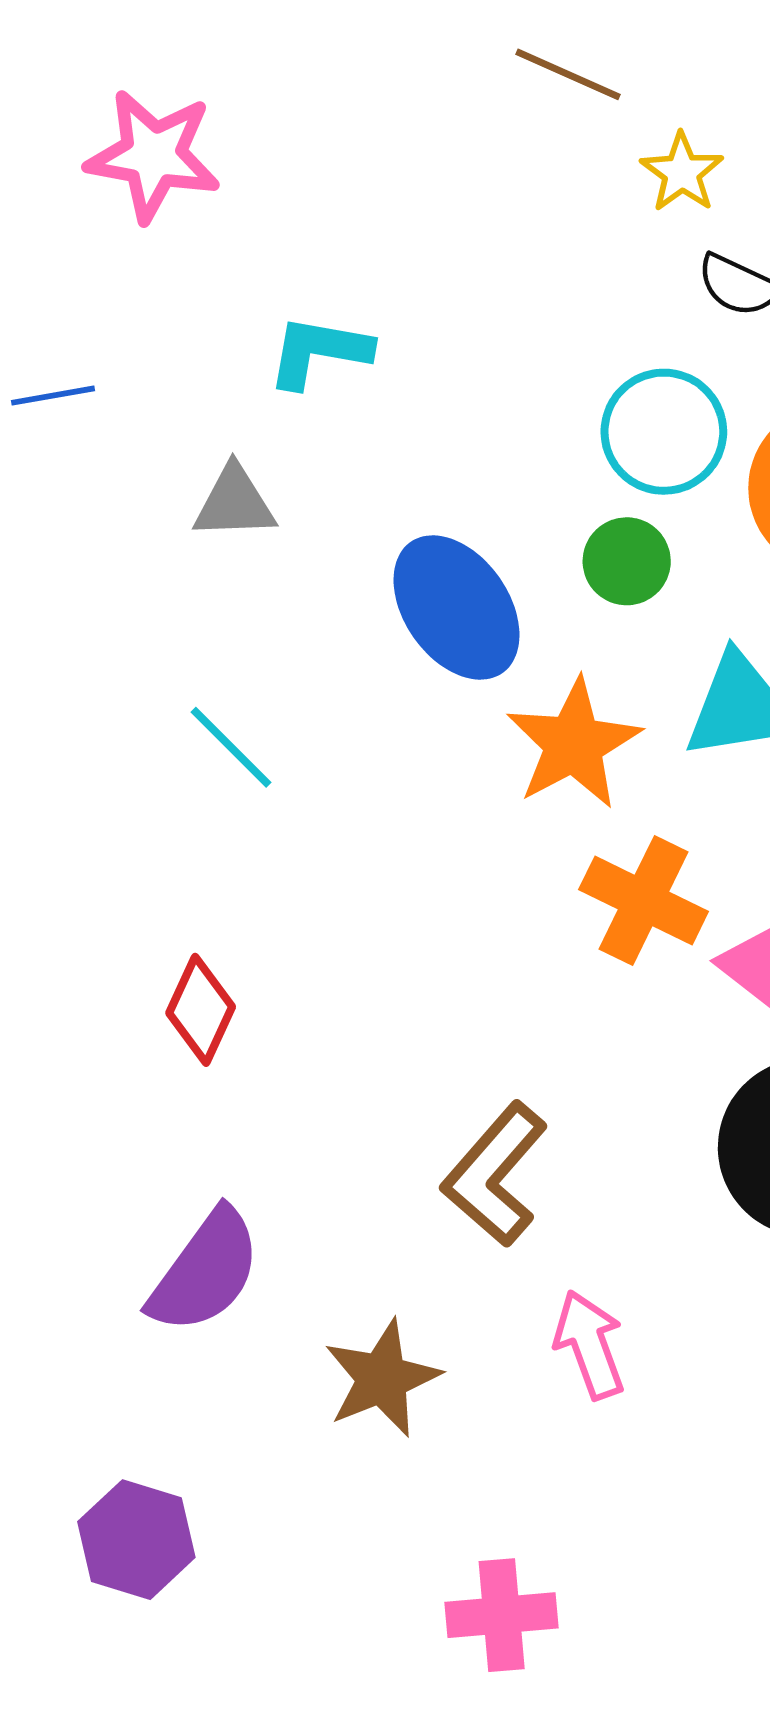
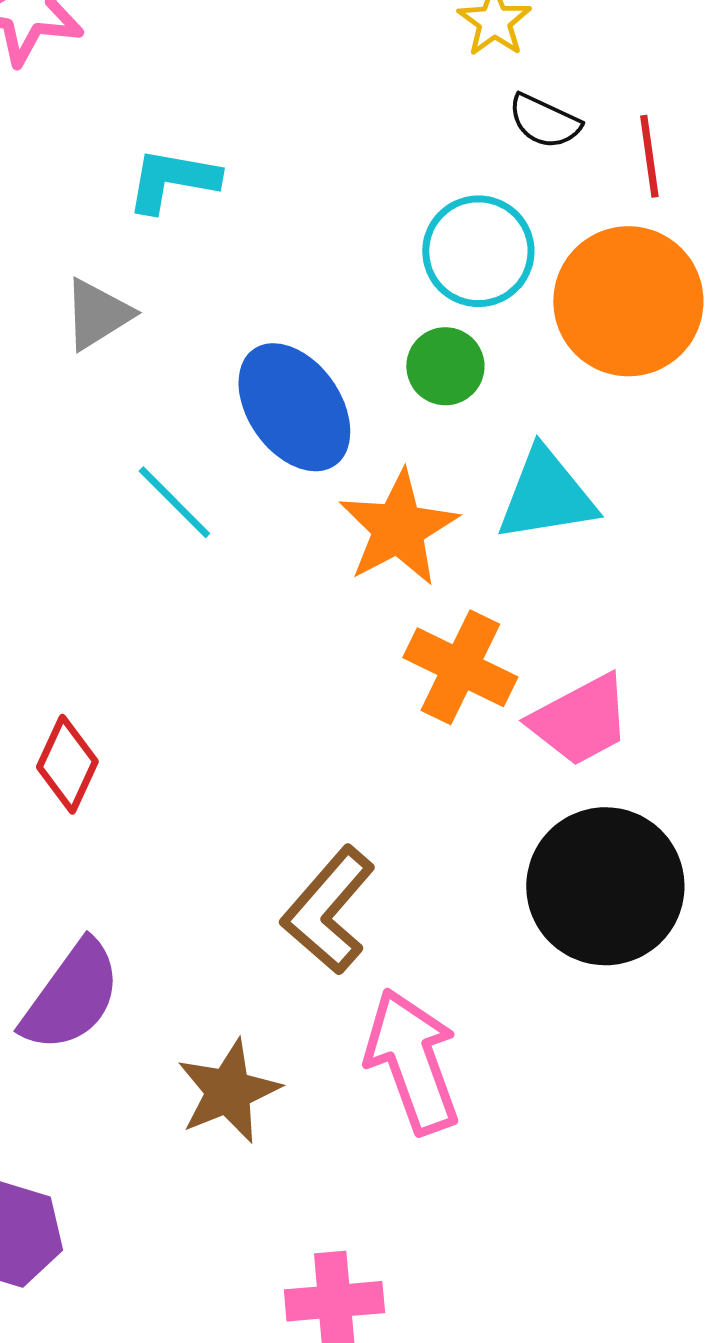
gray triangle: (234, 503) -> (97, 314), turned -30
cyan line: (231, 747) -> (174, 502), moved
pink arrow: (589, 1345) -> (412, 1061), size x1.5

